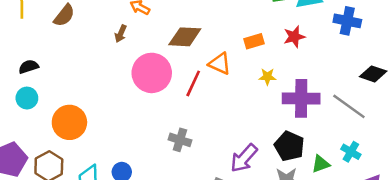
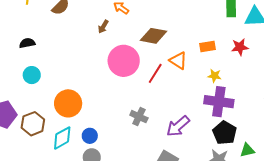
cyan circle: (27, 98) -> (32, 75), moved
purple cross: (301, 98) -> (219, 102), moved
orange circle: (69, 122) -> (68, 103), moved
purple arrow: (244, 158) -> (178, 126), moved

